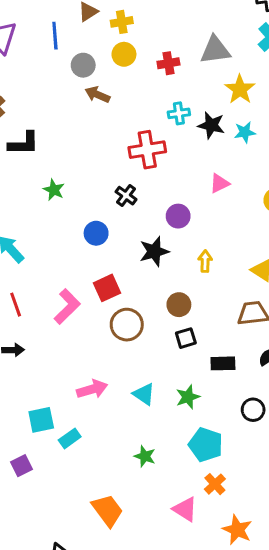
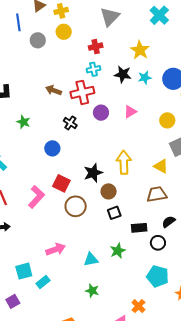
gray triangle: (215, 50) -> (110, 17), moved, turned -35
red cross: (168, 63) -> (96, 47), moved
brown arrow: (97, 95) -> (54, 90), moved
cyan cross: (179, 113) -> (93, 69), moved
purple circle: (178, 216) -> (101, 113), moved
black star: (154, 251) -> (93, 173), moved
yellow arrow: (205, 261) -> (124, 162), size x1.6
red square: (107, 288) -> (61, 183), turned -36
cyan triangle: (144, 394) -> (91, 259), moved, turned -42
black circle: (253, 410) -> (158, 243), moved
cyan pentagon: (206, 445) -> (158, 276), moved

